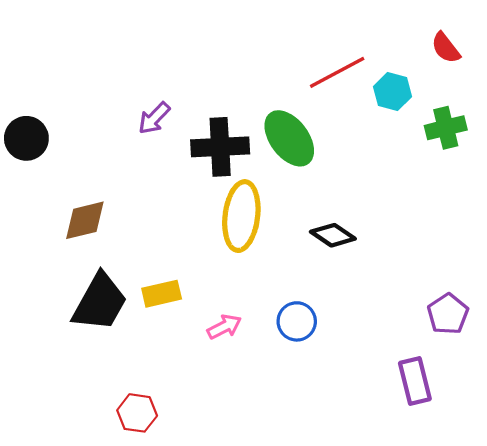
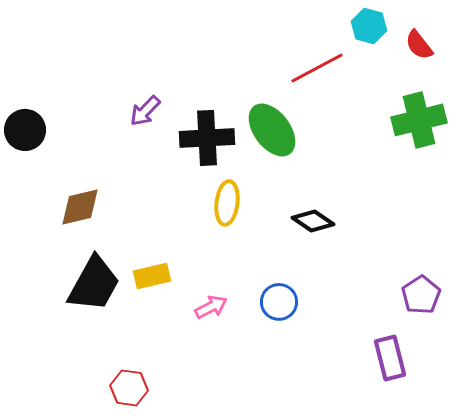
cyan hexagon: (393, 92) -> (369, 26), moved
green cross: (446, 128) -> (419, 120), size x1.4
yellow ellipse: (241, 216) -> (227, 203), size x0.7

